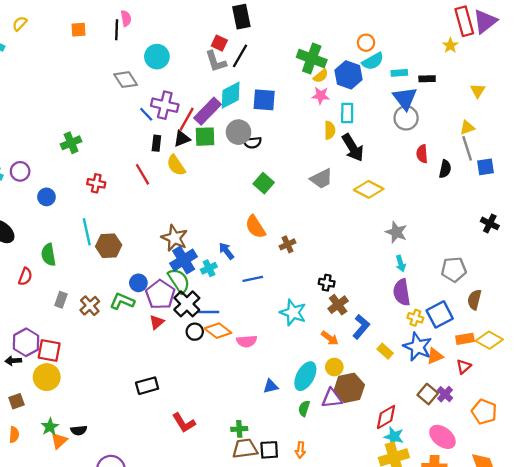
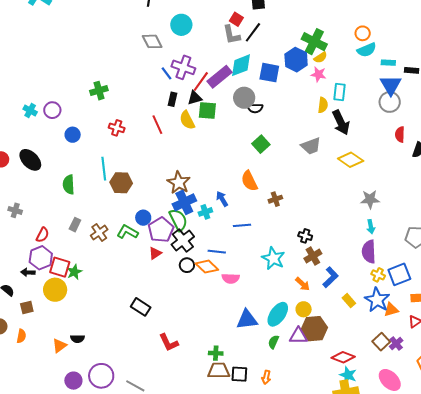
blue hexagon: (349, 75) -> (296, 60), moved
green square: (205, 137) -> (207, 110), moved
gray star: (396, 232) -> (370, 199), turned -30
red semicircle: (25, 276) -> (42, 235), moved
blue line: (209, 312) -> (217, 252), moved
black rectangle: (147, 386) -> (141, 307), turned 42
blue triangle: (271, 386) -> (247, 320), size x1.6
red diamond: (386, 417) -> (343, 357), turned 45
green star: (50, 427) -> (74, 272), moved

